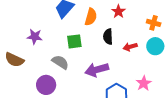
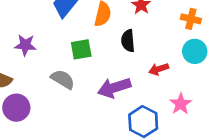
red arrow: (130, 47) -> (159, 69), moved
purple circle: (46, 85) -> (16, 108), moved

